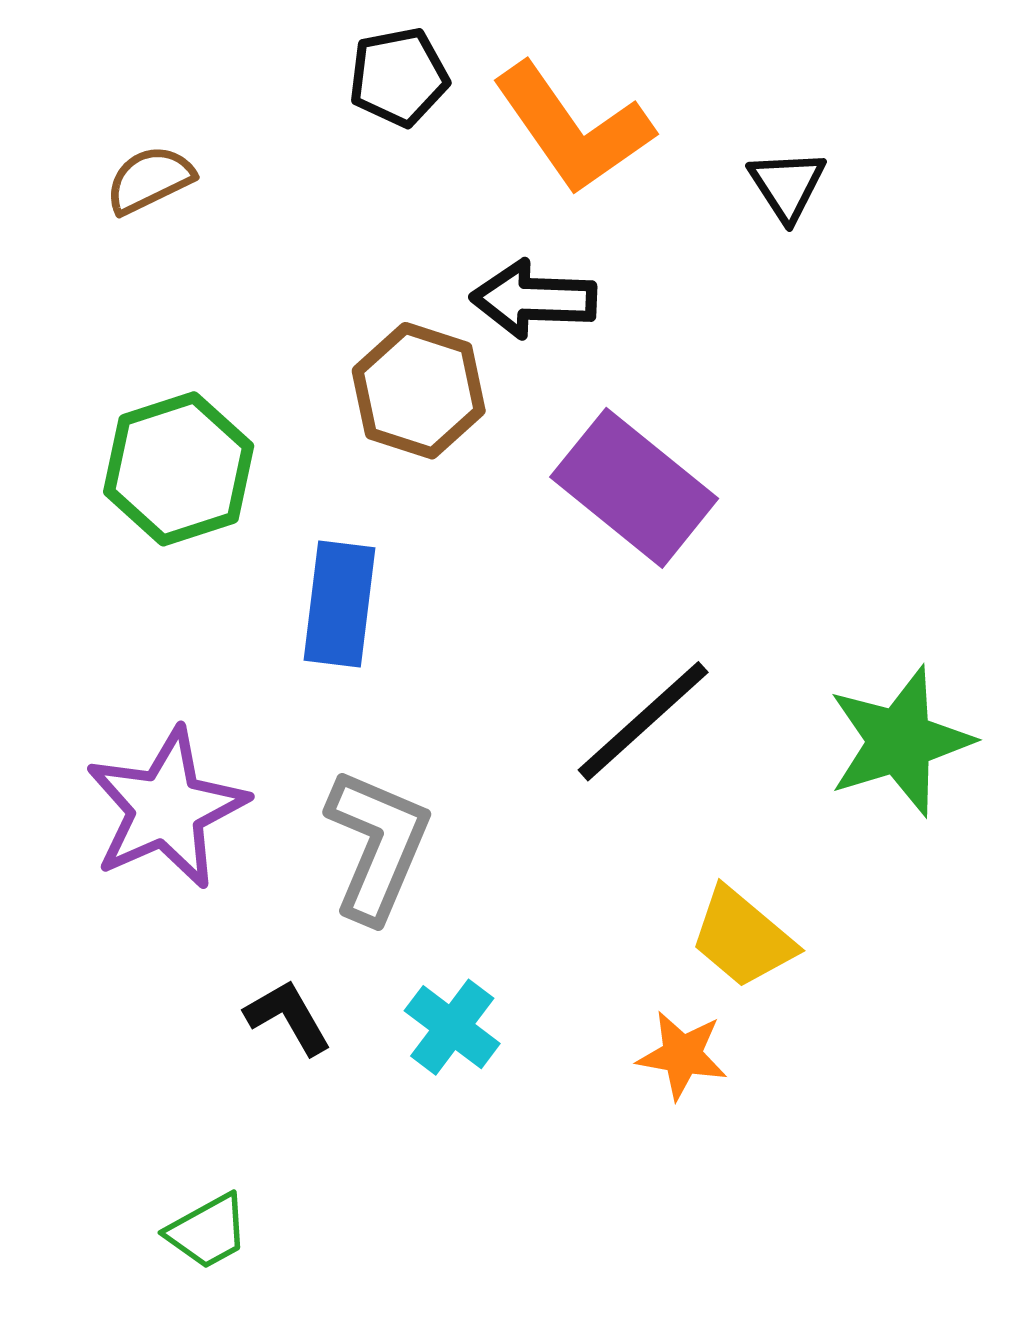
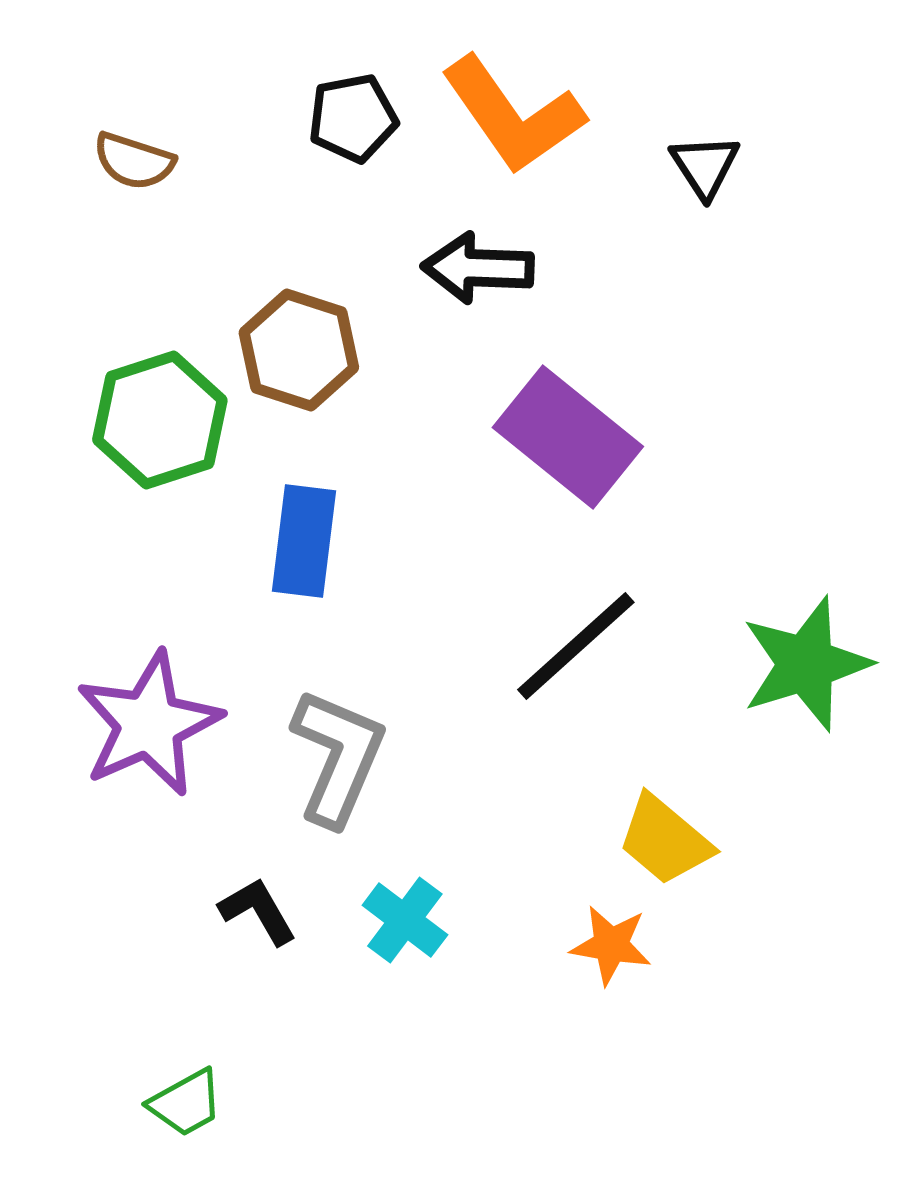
black pentagon: (399, 77) -> (353, 118), moved
brown semicircle: (150, 180) -> (134, 161), turned -136
brown hexagon: (419, 391) -> (299, 350), moved

